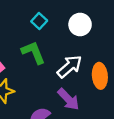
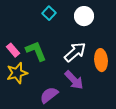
green L-shape: (33, 53) -> (36, 51), moved

